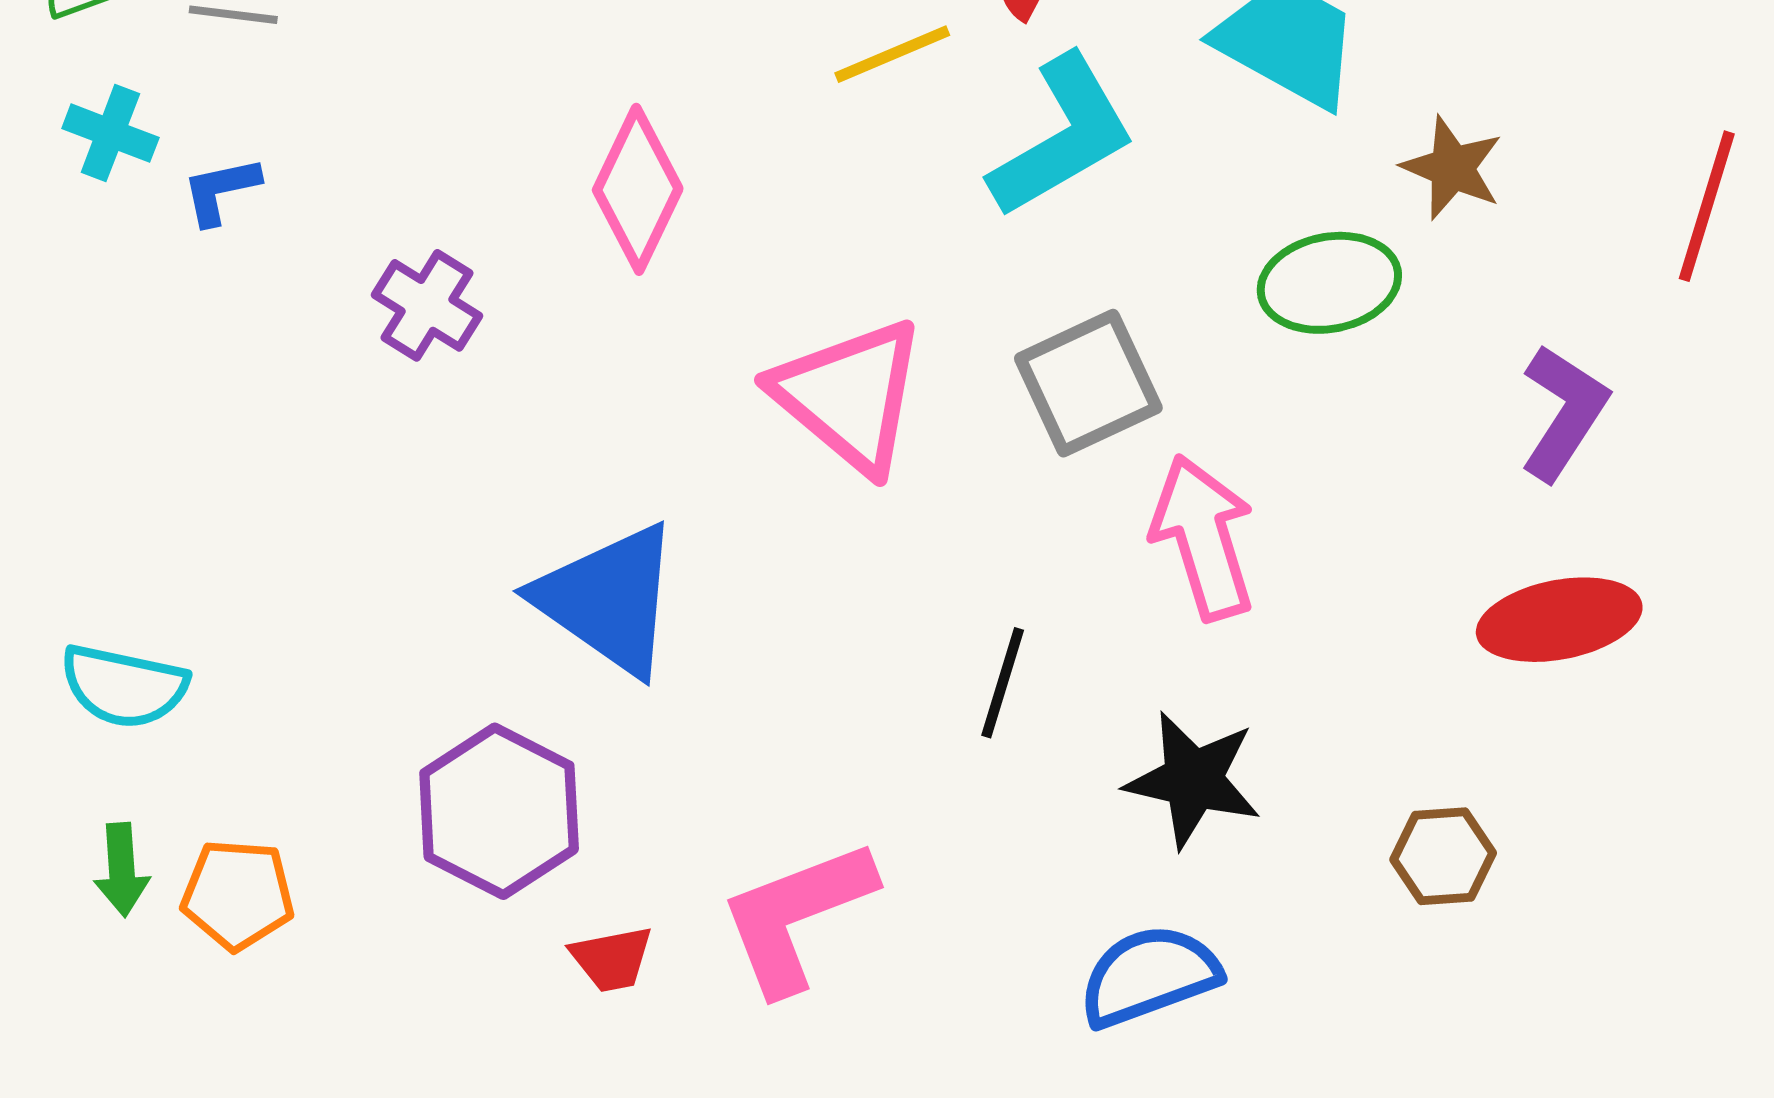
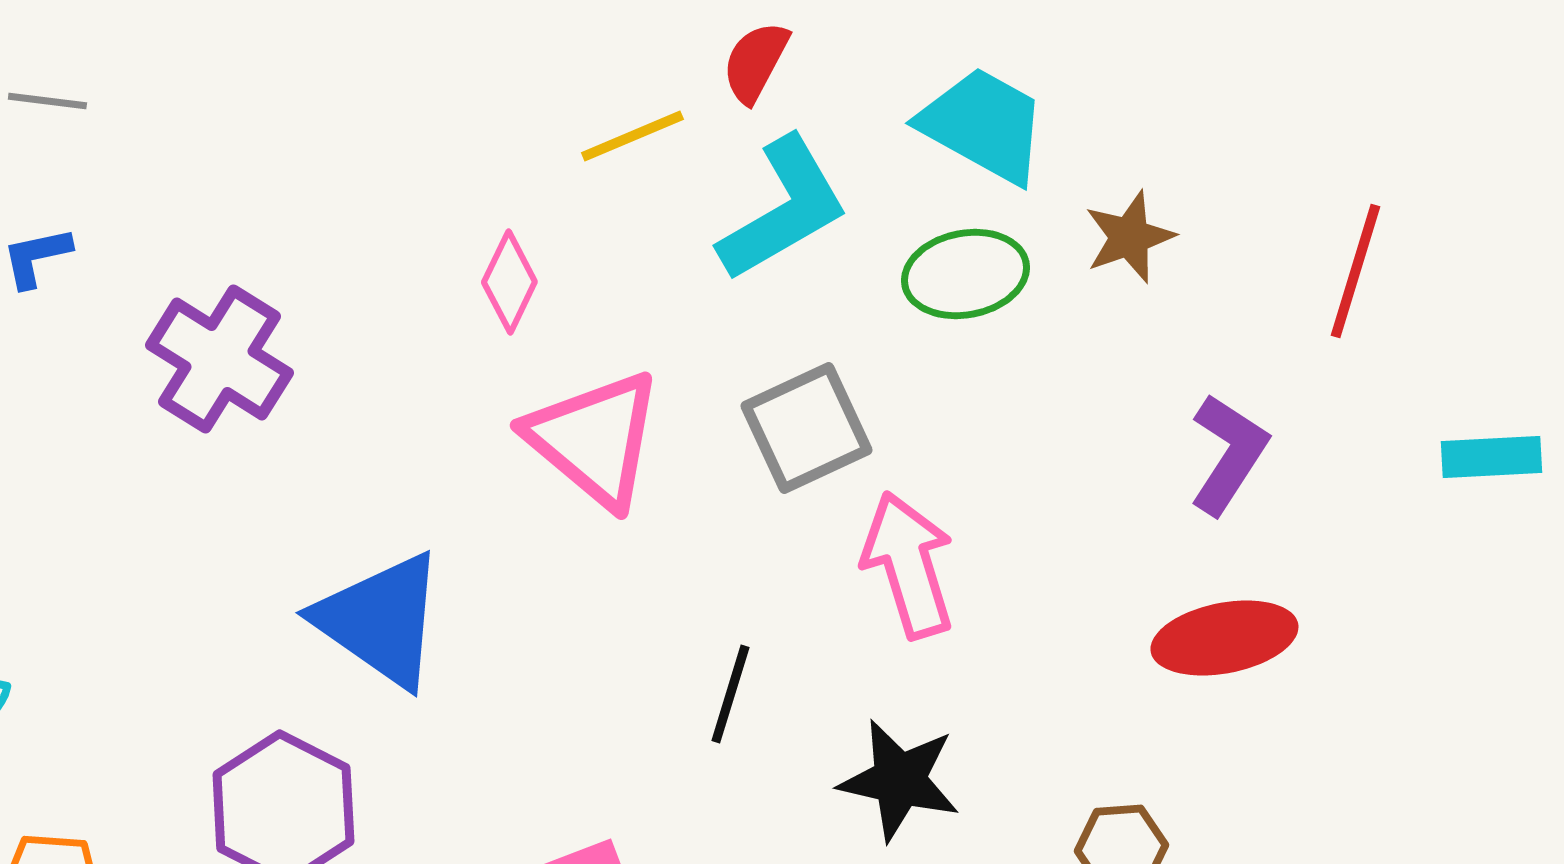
brown star: (1452, 168) -> (1129, 237), turned 30
pink diamond: (638, 189) -> (509, 282), moved, size x0.7
green ellipse: (1329, 283) -> (965, 274), moved
purple cross: (427, 305) -> (219, 359), size x1.5

